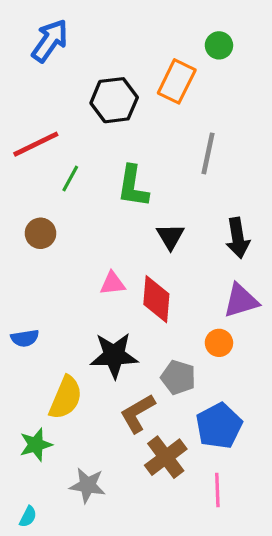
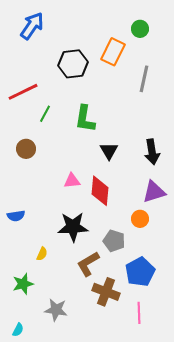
gray line: (208, 153) -> (144, 79), moved
yellow semicircle: (66, 398) -> (42, 254), size x0.5
brown cross: (166, 457) -> (106, 292), turned -32

